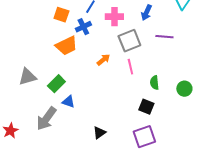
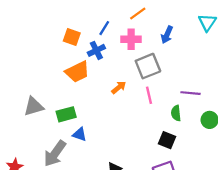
purple line: (164, 37) -> (191, 93), moved
green rectangle: (56, 84) -> (66, 114), turned 30

